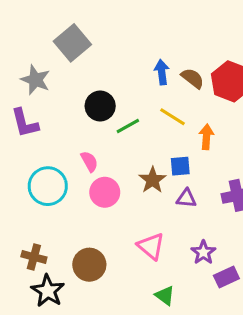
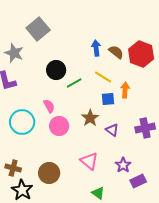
blue square: (180, 166) -> (108, 99), moved
purple triangle: (186, 198) -> (112, 130), turned 32

